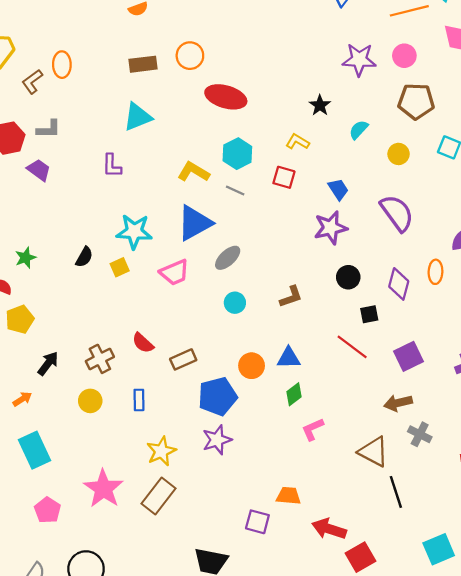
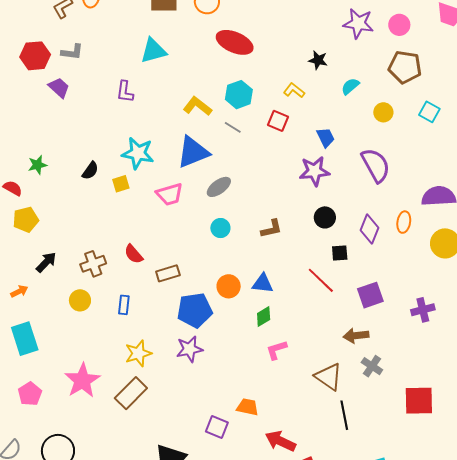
black star: (320, 105) -> (318, 60), turned -30

